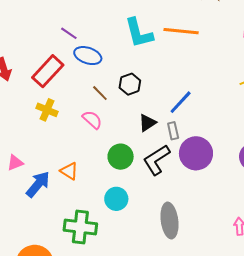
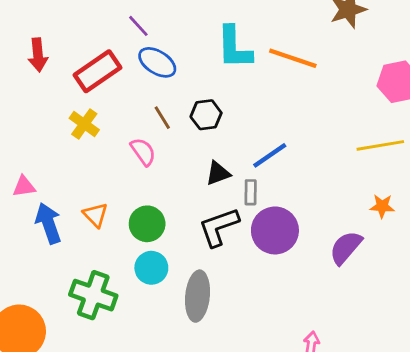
green circle: (121, 157) -> (147, 224), moved
blue arrow: (38, 184) -> (48, 223), turned -72
gray ellipse: (169, 221) -> (198, 296), moved

